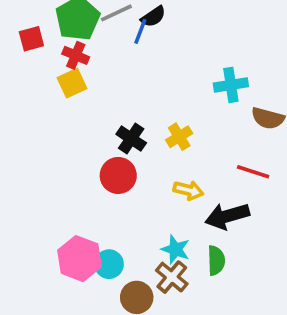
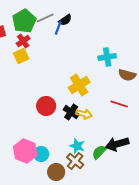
red cross: (76, 55) -> (23, 41), turned 32
yellow cross: (179, 137) -> (79, 85), size x1.5
black cross: (131, 139) -> (71, 112), moved
black arrow: (227, 216) -> (117, 144), moved
green semicircle: (216, 260) -> (99, 152), turned -133

